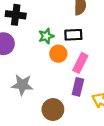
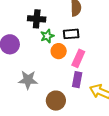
black cross: (16, 15) -> (37, 19), moved

